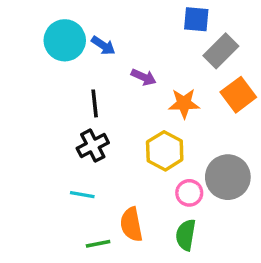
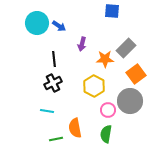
gray rectangle: (221, 51) -> (126, 48), moved
purple arrow: (144, 77) -> (82, 44), turned 80
orange square: (238, 95) -> (136, 74), moved

